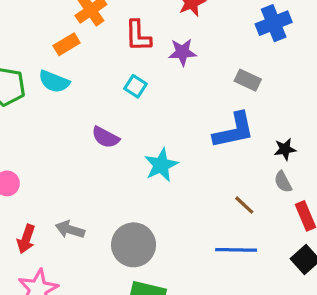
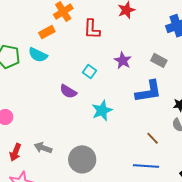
purple star: (182, 52) -> (123, 61), moved, turned 30
cyan square: (135, 86) -> (90, 71), moved

